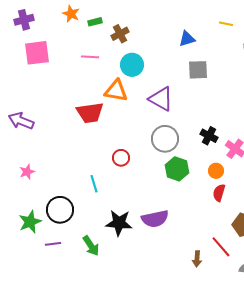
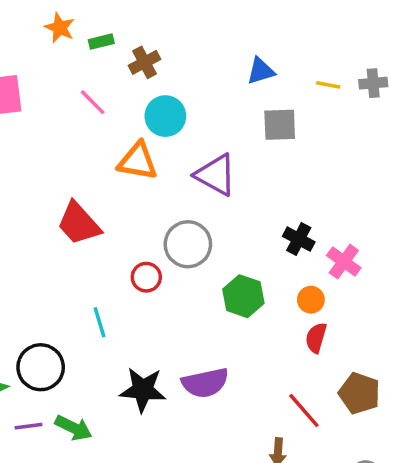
yellow line: (226, 24) -> (328, 85), moved
pink line: (90, 57) -> (93, 102), turned 42
red trapezoid: (90, 113) -> (79, 223), moved, turned 56
gray circle: (165, 139) -> (188, 244), moved
green arrow: (91, 246) -> (74, 428), moved, turned -30
red line: (221, 247) -> (304, 411), moved

